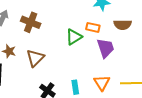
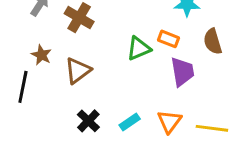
brown semicircle: (123, 25) -> (213, 41), turned 66
cyan rectangle: (75, 87) -> (130, 122), turned 56

